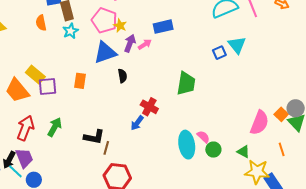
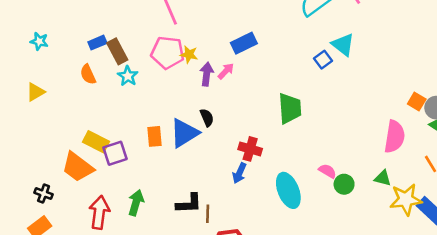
blue triangle: (105, 53) -> (184, 133), moved
orange square: (281, 114) -> (417, 101), moved
cyan ellipse: (187, 145) -> (288, 190), moved

